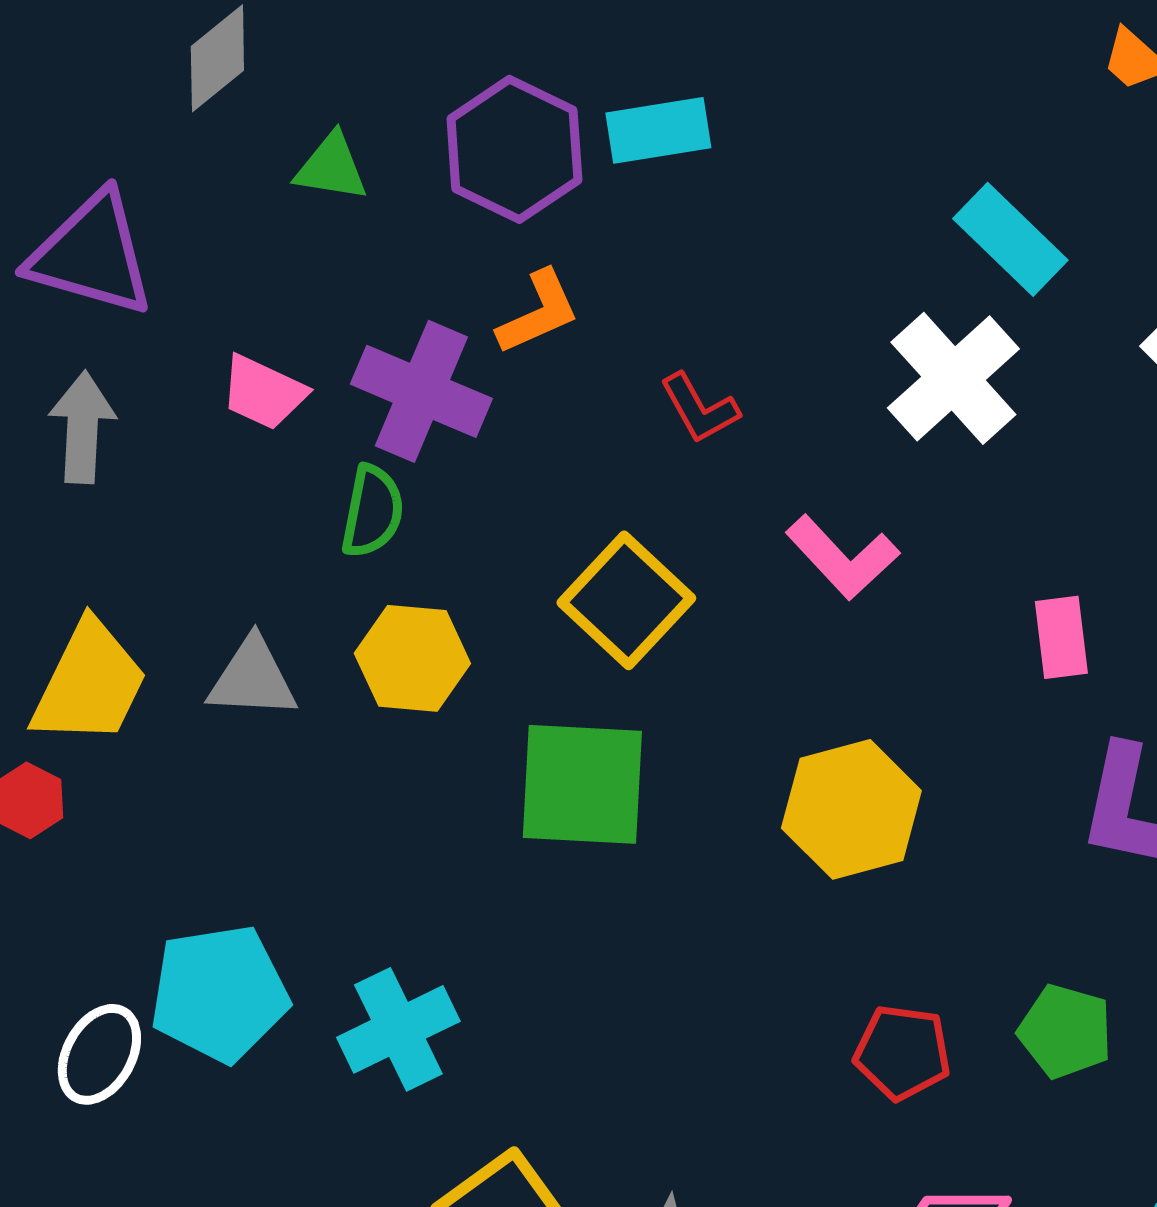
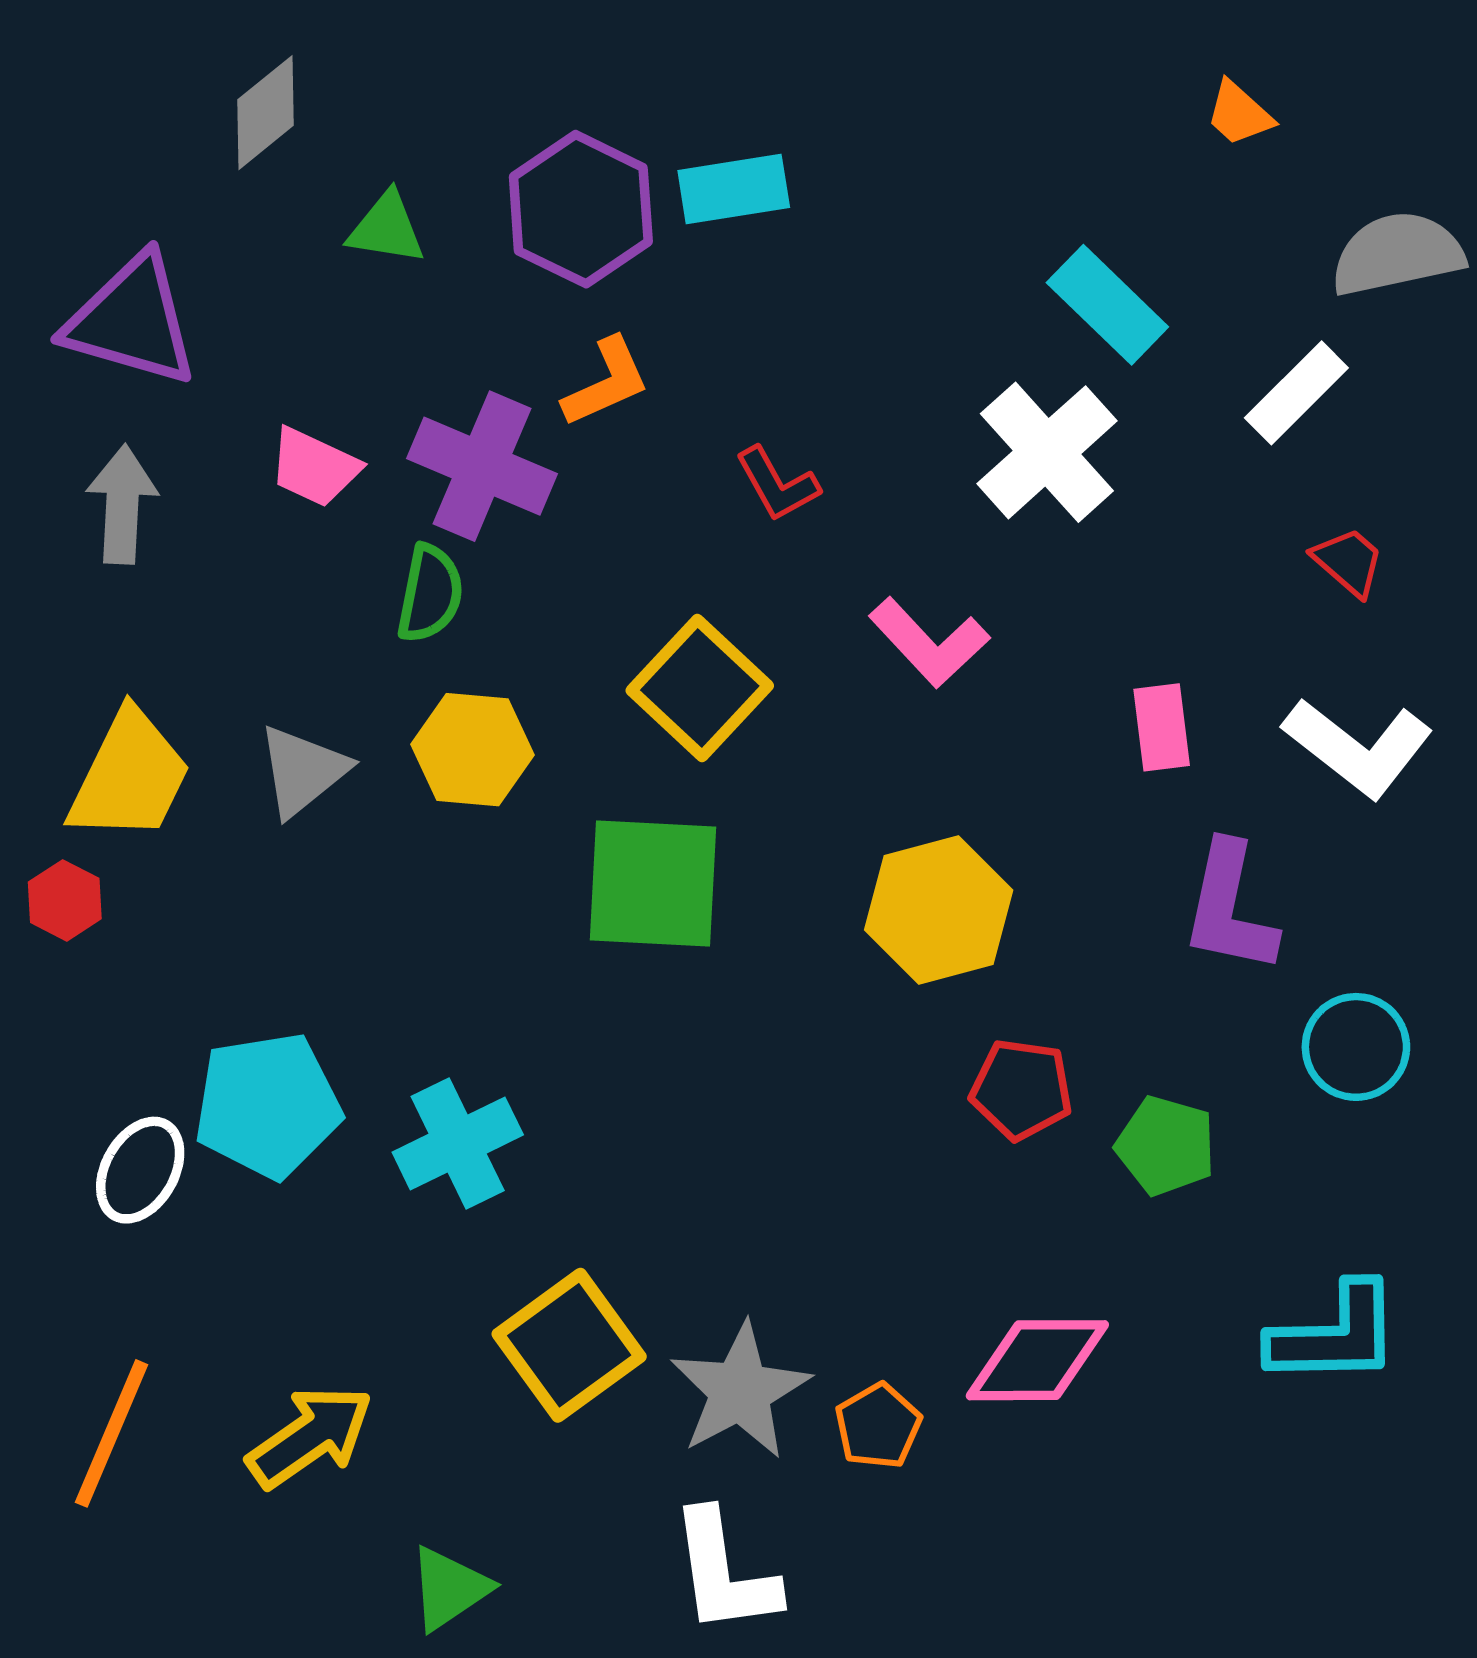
gray triangle: (252, 678) -> (303, 771), turned -42
red pentagon: (902, 1052) -> (1021, 1089), moved

